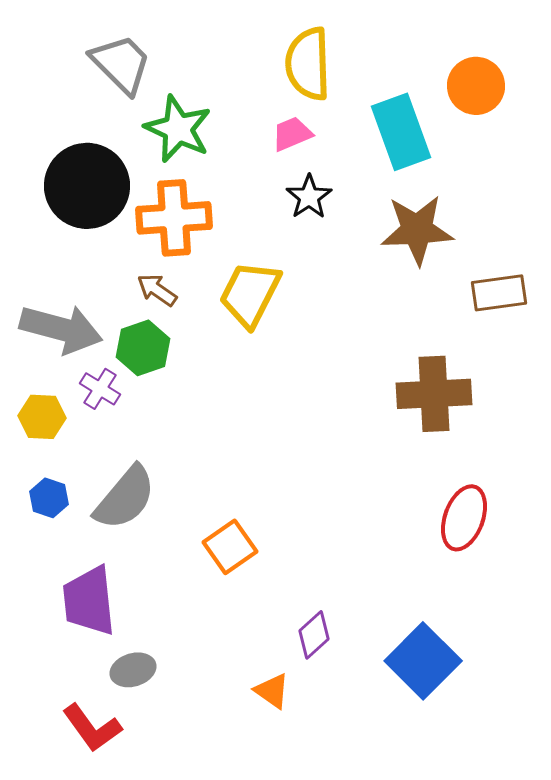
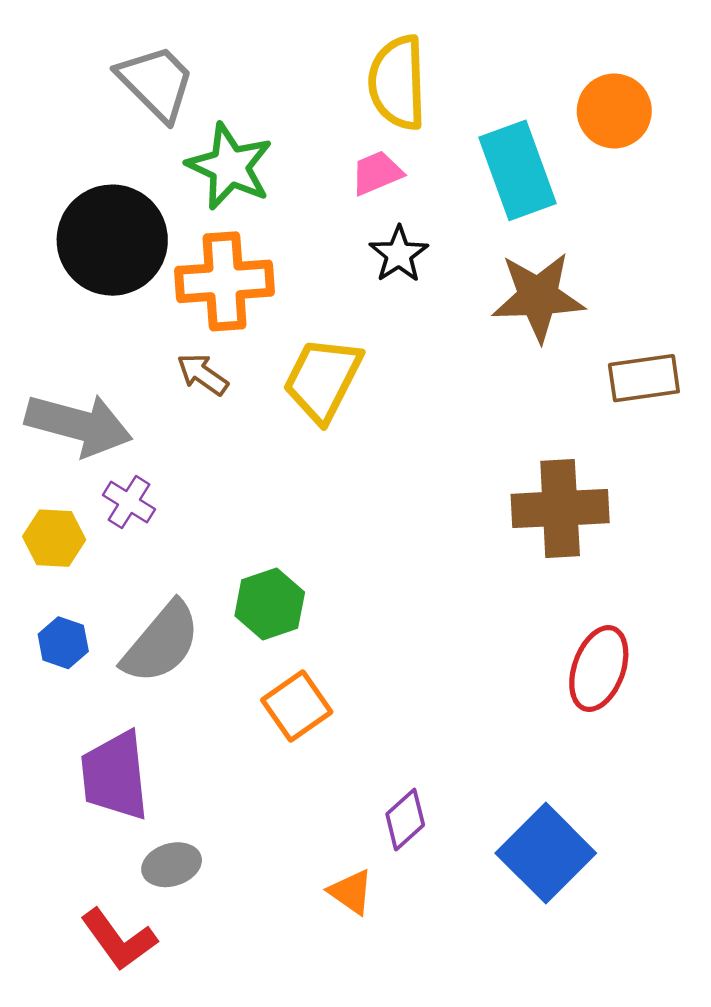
green hexagon: (143, 348) -> (270, 604), moved

